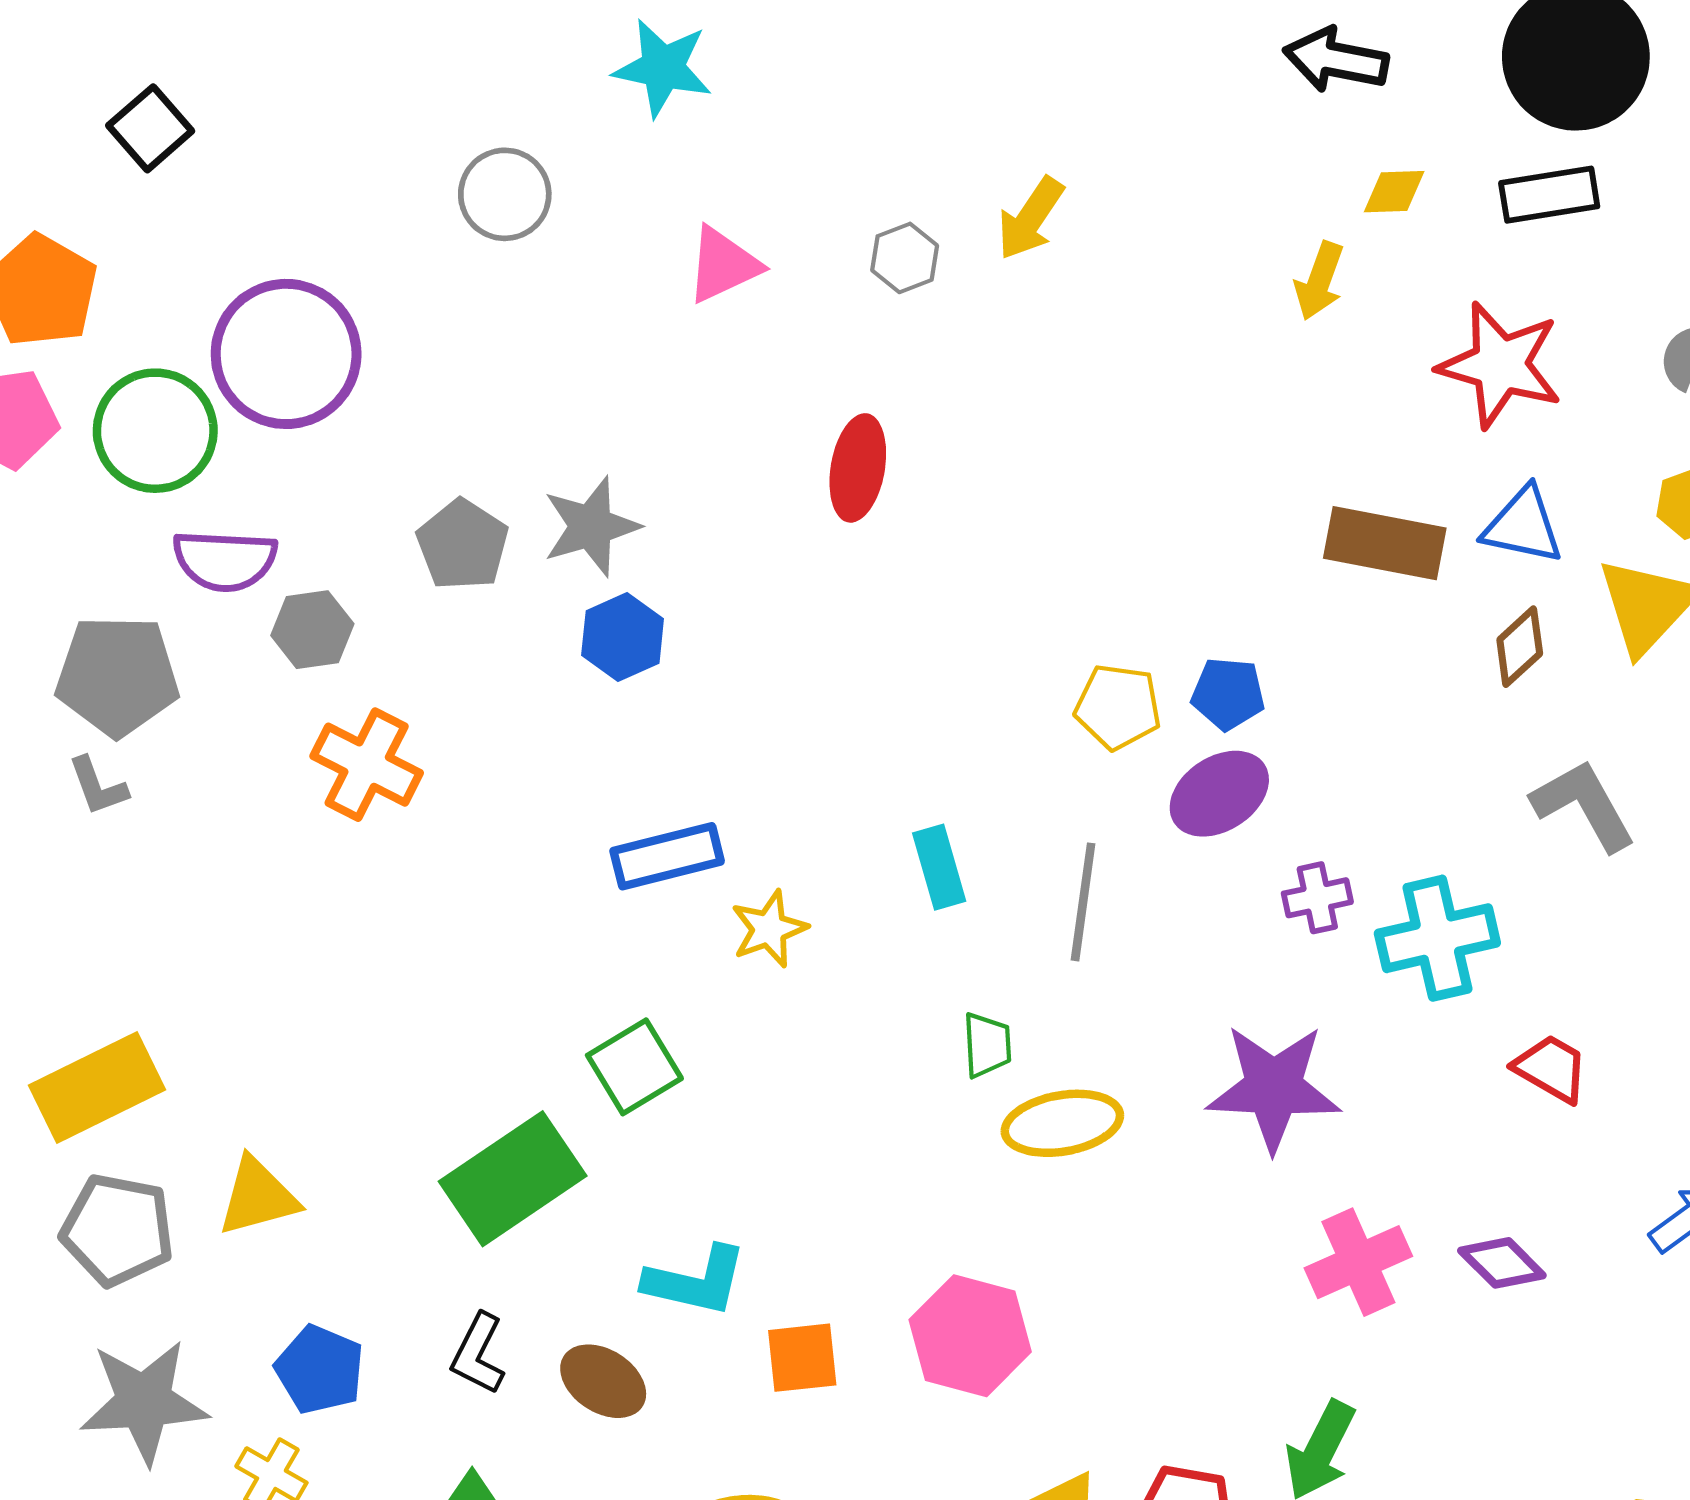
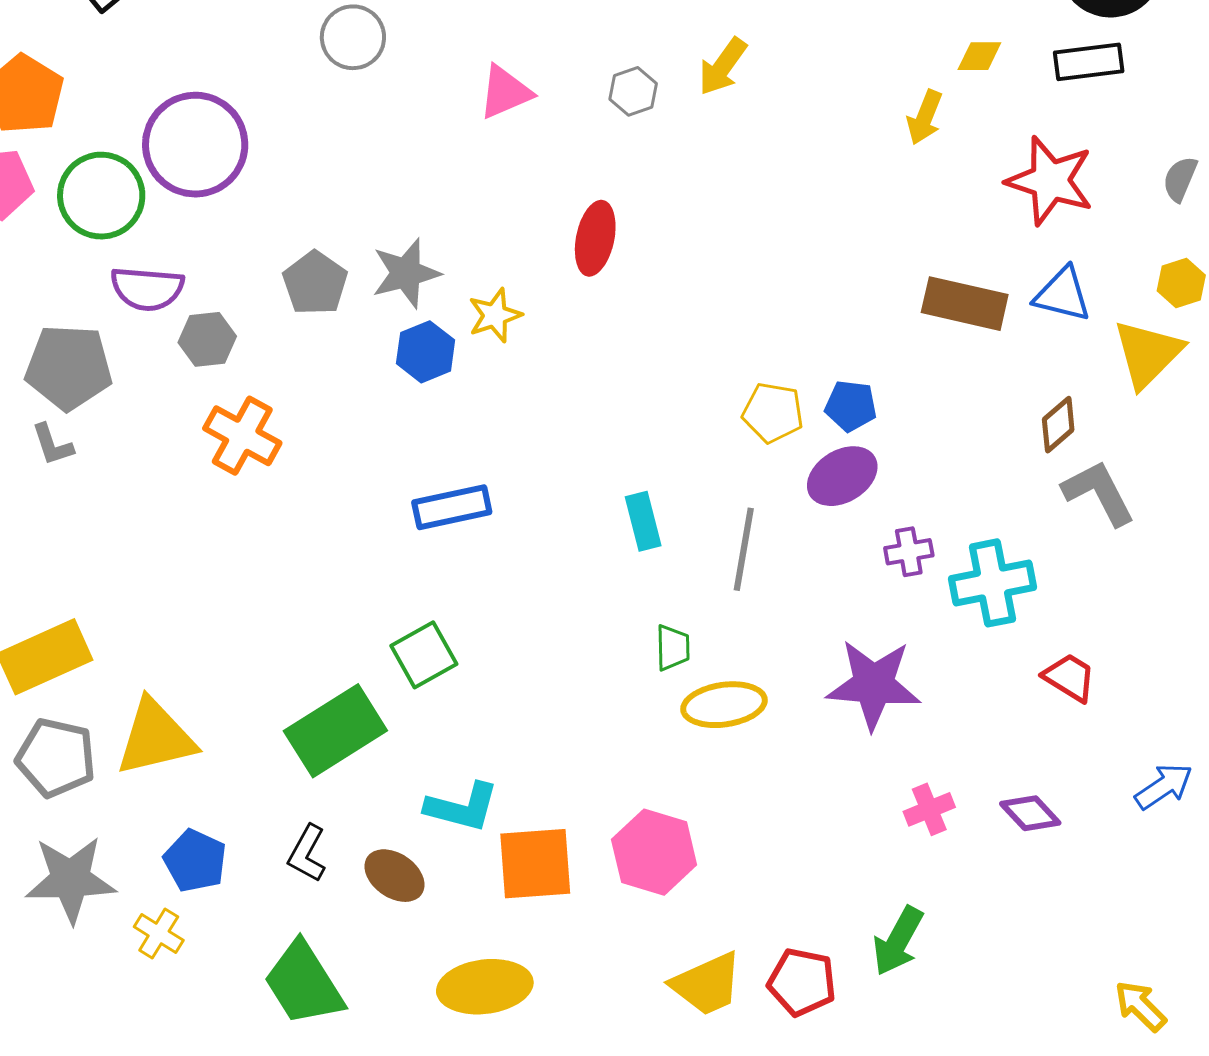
brown diamond: (1520, 647) -> (1058, 425), moved
yellow star: (769, 929) -> (495, 315), moved
yellow triangle: (258, 1197) -> (156, 738), size x1.4
pink cross: (1358, 1262) -> (929, 809), size x0.7
orange square: (802, 1358) -> (535, 864), size x1.5

